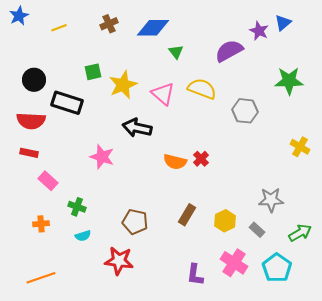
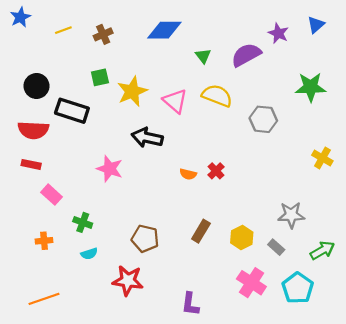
blue triangle: (283, 23) -> (316, 25), moved
brown cross: (109, 24) -> (103, 34), moved
green triangle: (176, 52) -> (203, 56), moved
orange semicircle: (175, 162) -> (188, 174), size x0.7
purple L-shape: (195, 275) -> (190, 304), moved

